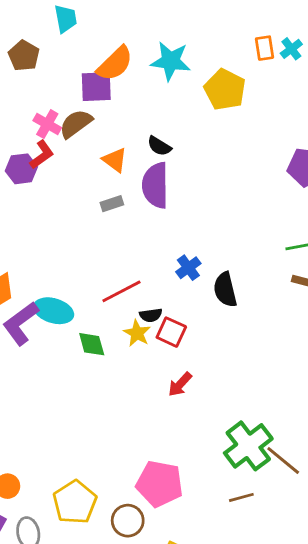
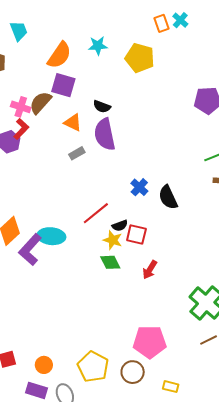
cyan star: (171, 61) -> (98, 46), size x0.7
purple square: (96, 87) -> (63, 85), moved, turned 30
green diamond: (92, 344) -> (110, 262), moved

